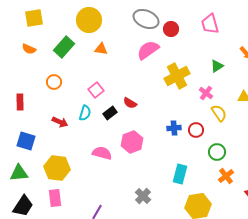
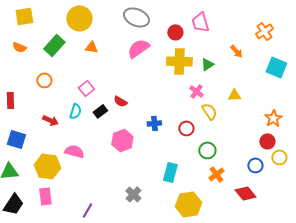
red circle: (171, 29) -> (175, 32), moved
yellow cross: (177, 76) -> (179, 61), moved, turned 30
blue cross: (174, 128) -> (154, 123), moved
pink semicircle: (102, 153) -> (74, 151), moved

